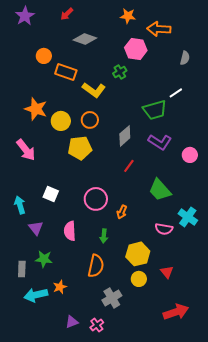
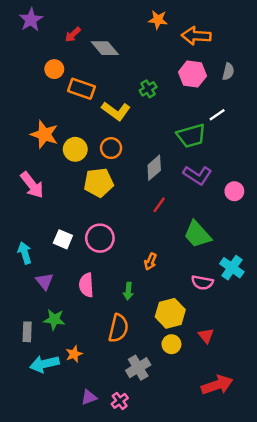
red arrow: (67, 14) -> (73, 35), moved
gray diamond: (85, 39) -> (105, 48), turned 30
pink hexagon: (136, 49) -> (192, 74), moved
pink circle: (96, 199) -> (100, 238), moved

